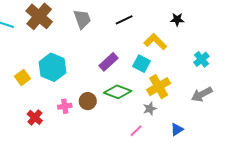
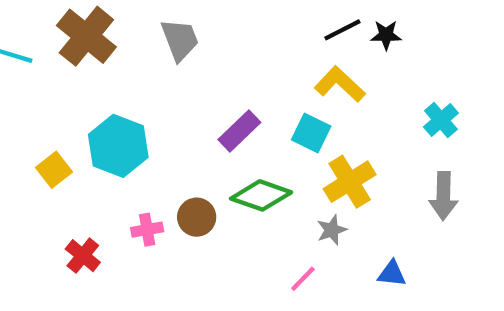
black line: (124, 20) -> (342, 30), moved
gray arrow: (202, 94) -> (443, 196), turned -60
blue triangle: (177, 129) -> (392, 274), turned 40

